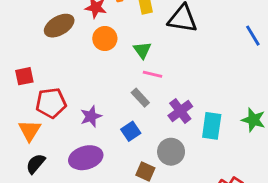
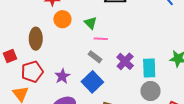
brown ellipse: (59, 26) -> (36, 39), moved, turned -50
blue square: (131, 131) -> (92, 82), size x1.5
gray circle: (171, 152) -> (150, 91), moved

